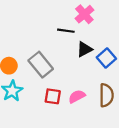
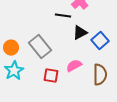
pink semicircle: (77, 96) -> (74, 66), moved

